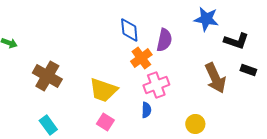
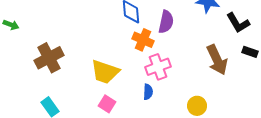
black L-shape: (236, 41) -> (238, 23), turned 40
orange cross: (141, 58) -> (143, 40), turned -30
brown cross: (47, 76) -> (49, 58), turned 32

